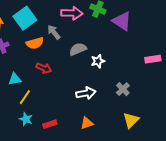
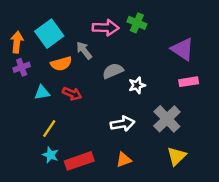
purple triangle: (122, 21) -> (183, 49), moved
pink rectangle: (153, 59) -> (189, 82), moved
cyan triangle: (15, 79) -> (42, 92), moved
gray cross: (123, 89) -> (167, 119), size x1.6
red rectangle: (50, 124) -> (79, 161), size x1.6

